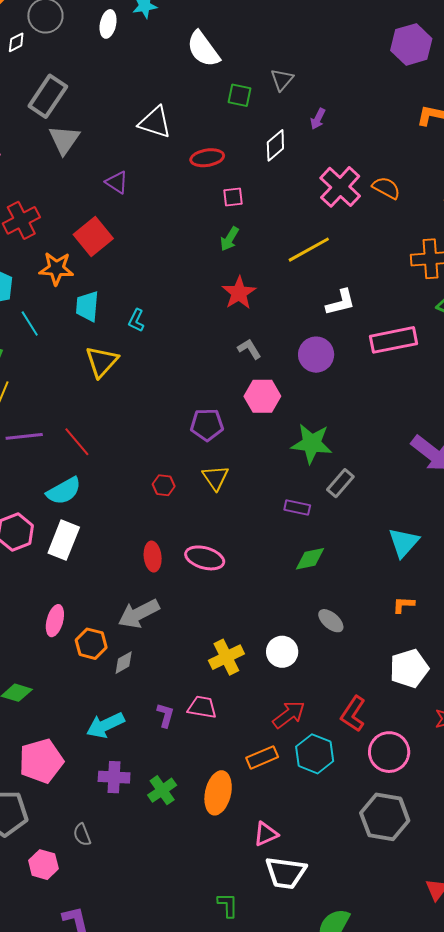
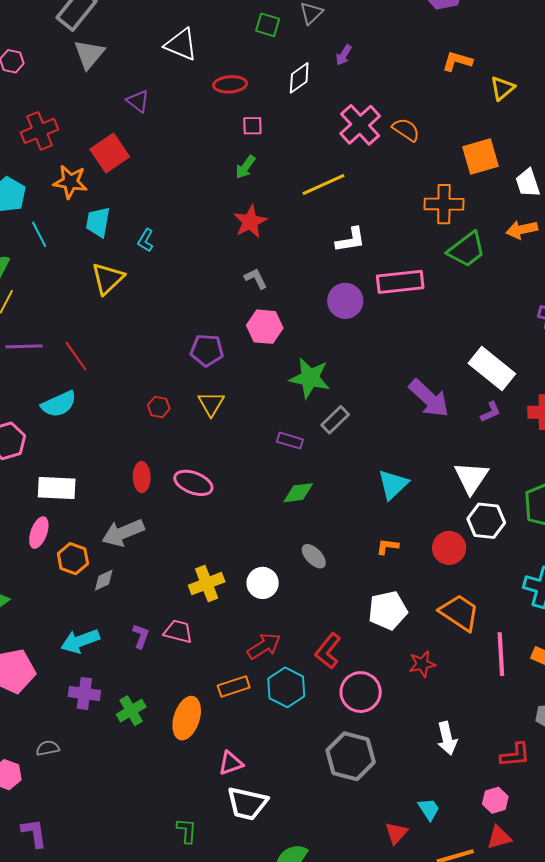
purple circle: (316, 355) -> (345, 301), moved
white rectangle: (64, 540) -> (57, 488), moved, turned 66
gray semicircle: (82, 835) -> (48, 748), turned 95

